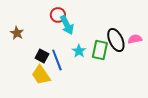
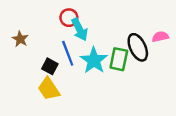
pink semicircle: (135, 39) -> (160, 37), moved
cyan star: (79, 51) -> (94, 60), size x1.6
blue line: (57, 60) -> (68, 53), moved

